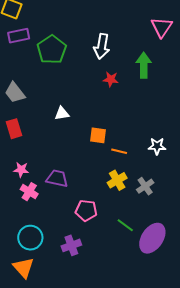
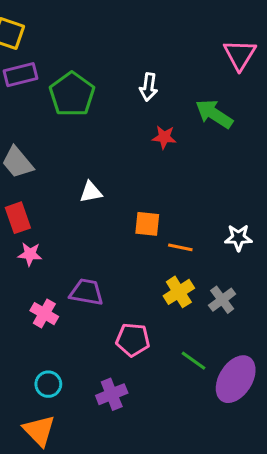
white arrow: (102, 46) -> (149, 87), size x0.7
green arrow: (144, 65) -> (214, 114), turned -55
pink star: (21, 170) -> (30, 254), moved
cyan circle: (30, 238) -> (48, 384), size x0.7

